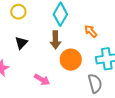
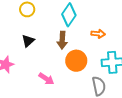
orange arrow: (91, 31) -> (98, 34), turned 136

